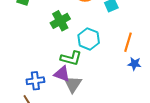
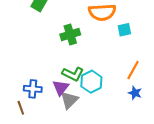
cyan hexagon: (89, 39) -> (91, 82), moved
purple triangle: (62, 74) -> (61, 88), turned 36

